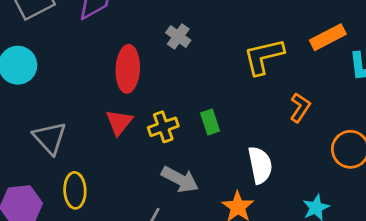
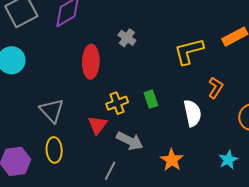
red triangle: (119, 122) -> (97, 125), moved
gray triangle: (50, 138) -> (52, 110), moved
white semicircle: (260, 165) -> (192, 113), moved

